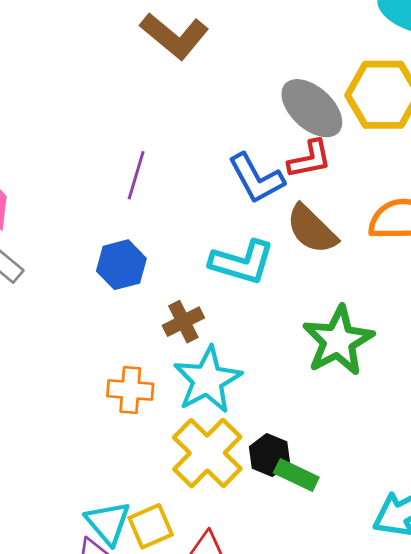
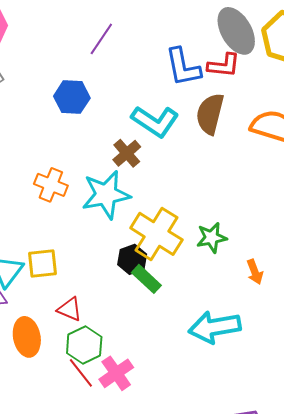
brown semicircle: (312, 229) -> (210, 114), turned 42
brown cross: (183, 322) -> (127, 153), moved, turned -32
green star: (338, 341) -> (212, 238), moved, size x0.6
yellow cross: (207, 453) -> (156, 234), moved, turned -30
yellow square: (151, 526) -> (42, 263), moved

